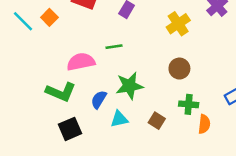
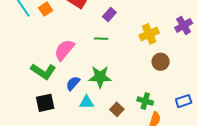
green line: (114, 47) -> (101, 39), moved
pink semicircle: (81, 62) -> (64, 50), turned -50
brown circle: (179, 69) -> (161, 62), moved

